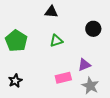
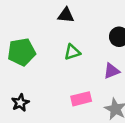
green pentagon: (16, 41) -> (22, 52), turned 30
purple triangle: (84, 65) -> (112, 71), moved

